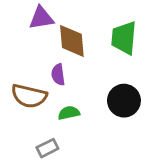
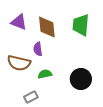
purple triangle: (41, 18) -> (19, 22), moved, turned 30
black circle: (124, 101) -> (81, 79), moved

